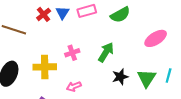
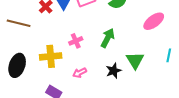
black star: (120, 77) -> (114, 71), moved
green triangle: (146, 78) -> (135, 60), moved

